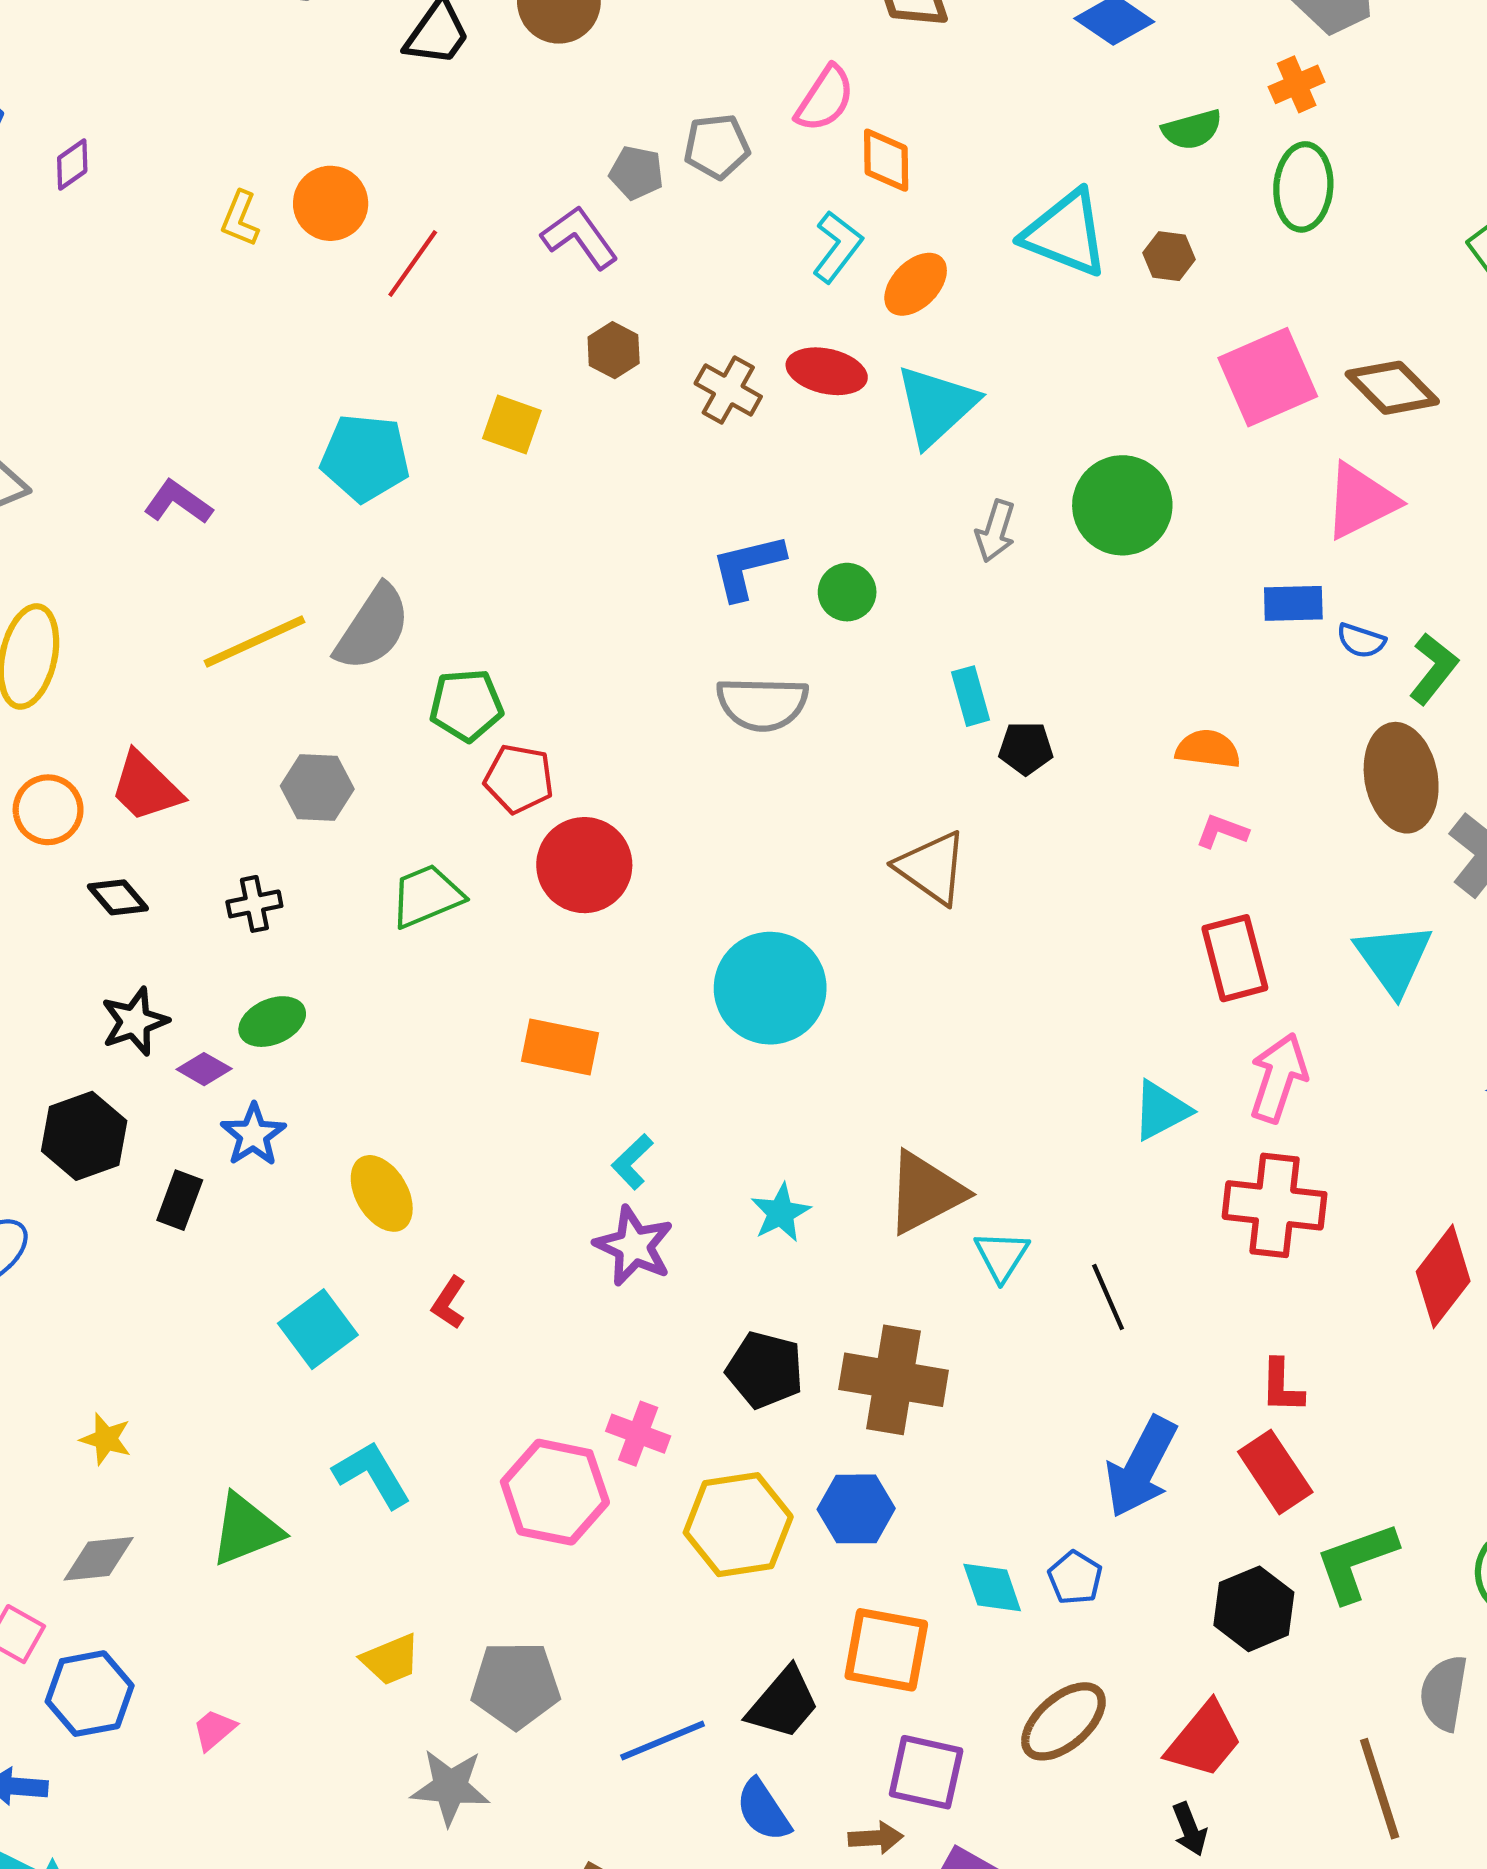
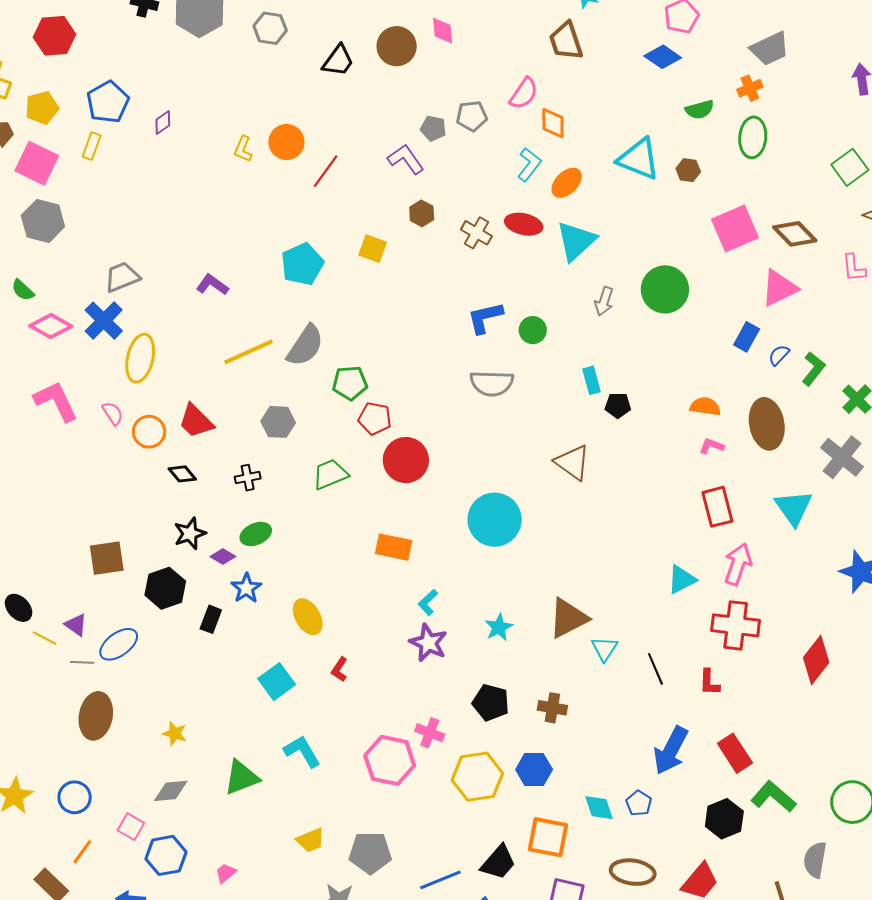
cyan pentagon: (365, 458) -> (302, 264), turned -30
blue rectangle: (1293, 603) -> (747, 337), turned -60
blue semicircle: (1361, 641) -> (779, 355), turned 115
brown ellipse: (1401, 778) -> (767, 424), moved
brown cross: (894, 1380) -> (552, 708), size x0.6
red L-shape: (1282, 1386) -> (709, 682), moved
green L-shape: (1356, 1562) -> (773, 797), turned 60
brown ellipse: (1063, 1721) -> (633, 872), turned 48

